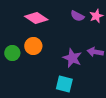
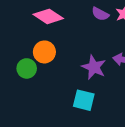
green circle: (12, 53) -> (27, 68), moved

